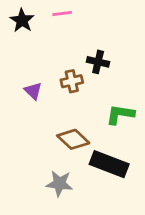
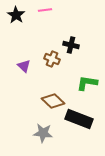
brown cross: (72, 81) -> (52, 59), turned 35

